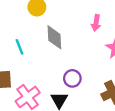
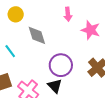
purple circle: (72, 78) -> (61, 65), size x1.5

